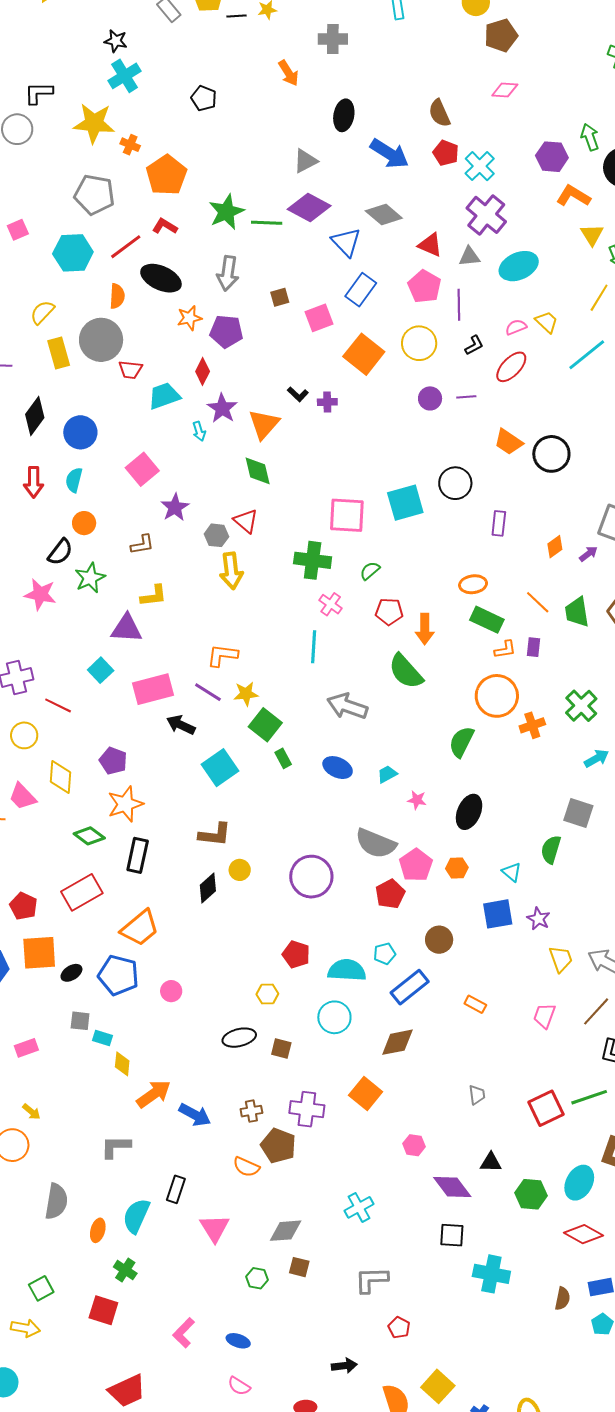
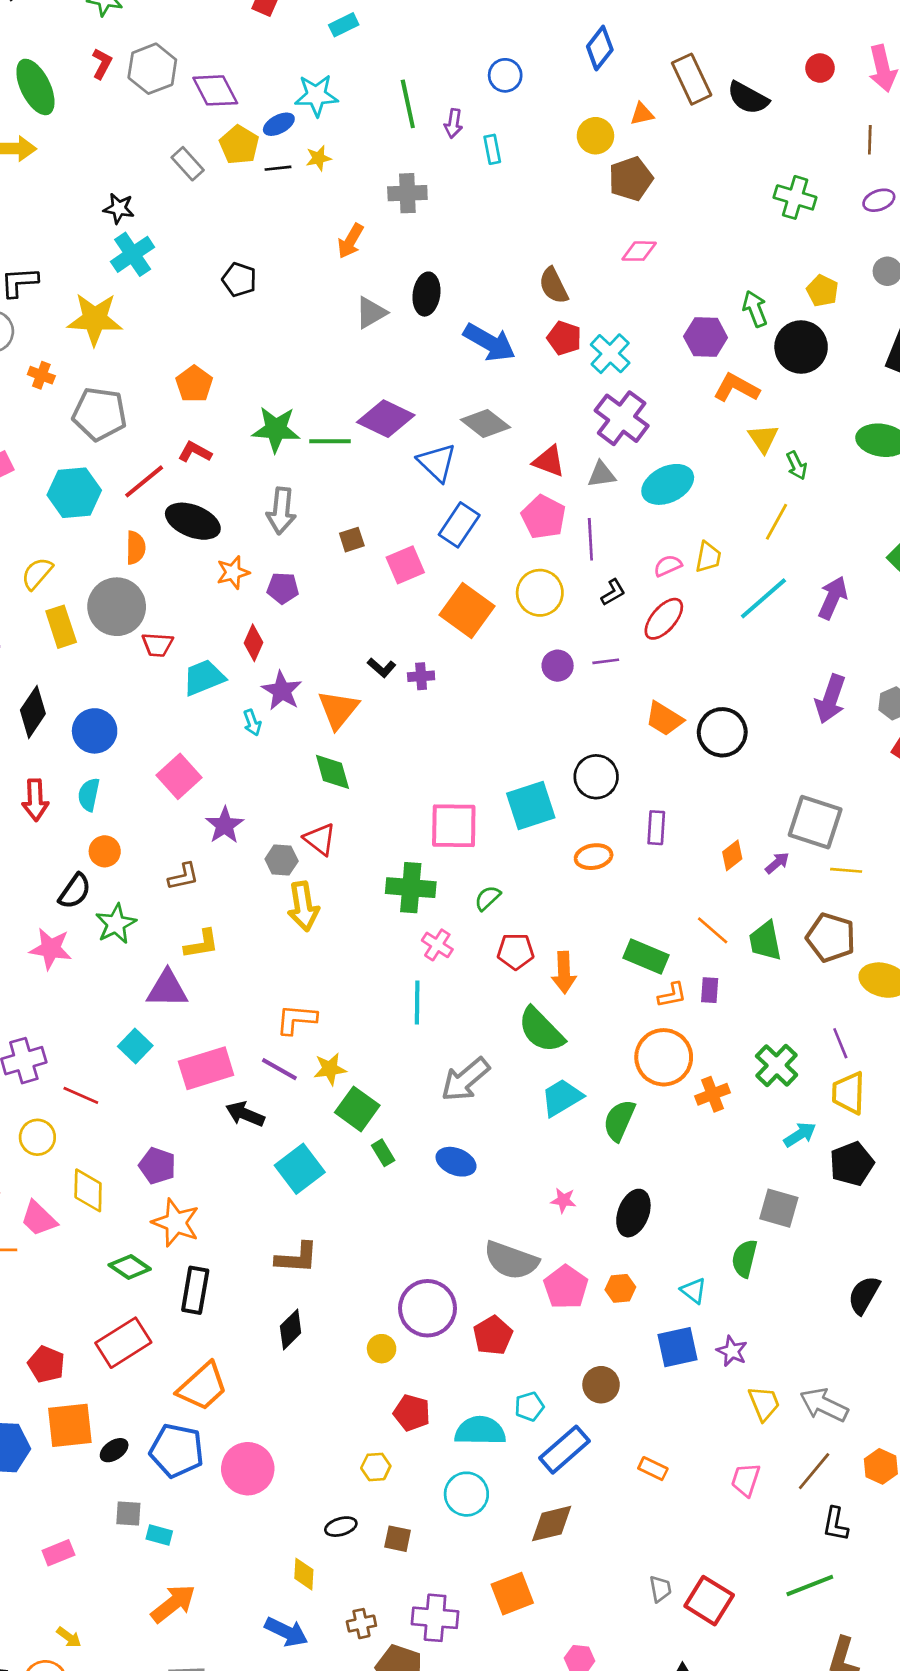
orange arrow: (288, 73) -> (350, 241), turned 64
orange cross: (130, 145) -> (41, 375), moved
gray triangle: (305, 161) -> (371, 313), moved
orange pentagon: (167, 175) -> (194, 384), size x0.7
green star: (226, 212) -> (276, 429), turned 30
yellow trapezoid: (547, 322) -> (708, 557), turned 60
purple pentagon: (226, 331) -> (283, 588), size x0.7
orange ellipse: (473, 584) -> (594, 857), moved
gray arrow: (347, 706) -> (465, 1080), turned -57
cyan trapezoid: (387, 774) -> (562, 1098), moved, size x1.6
orange star: (125, 804) -> (176, 1223), turned -30
yellow circle: (240, 870) -> (382, 1349), moved
red pentagon: (390, 894) -> (493, 1335), moved
pink circle: (171, 991) -> (248, 1469), size x1.8
black ellipse: (239, 1038) -> (341, 1527), size x0.7
yellow diamond: (122, 1064) -> (304, 1574), moved
orange square: (366, 1093) -> (512, 1594), turned 32
orange arrow: (154, 1094) -> (173, 1604), moved
red square: (546, 1108) -> (709, 1601), moved, turned -30

